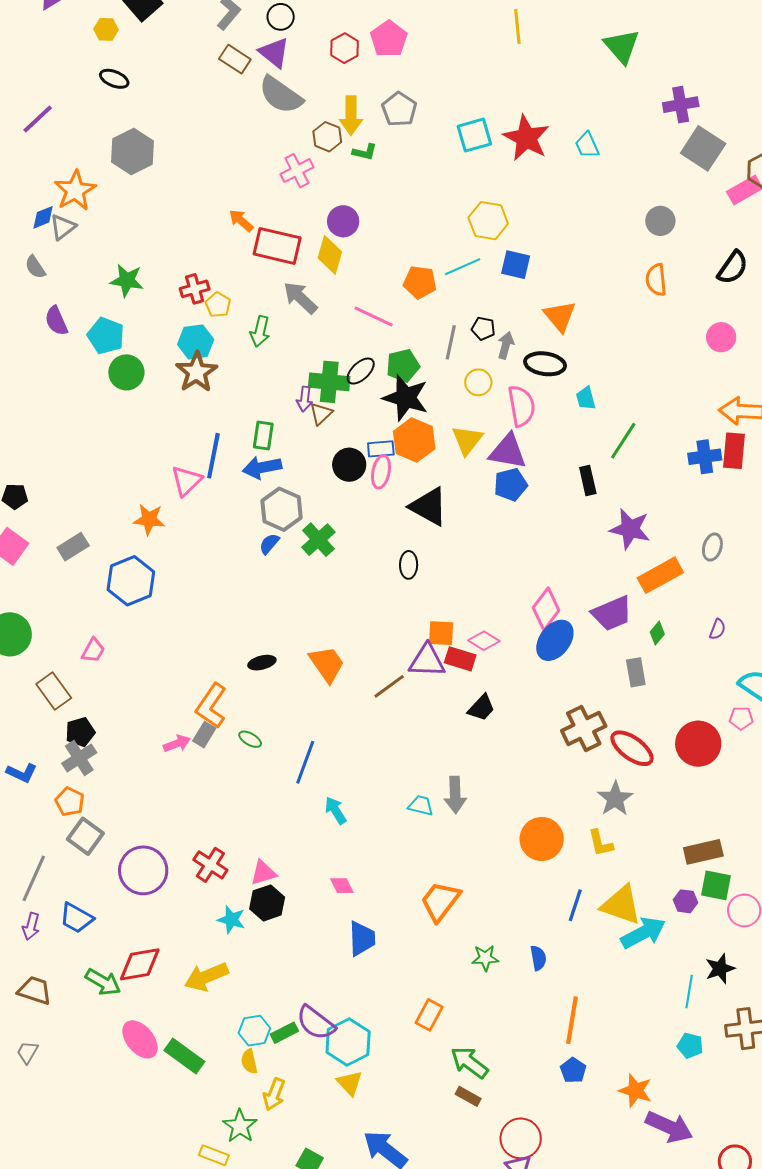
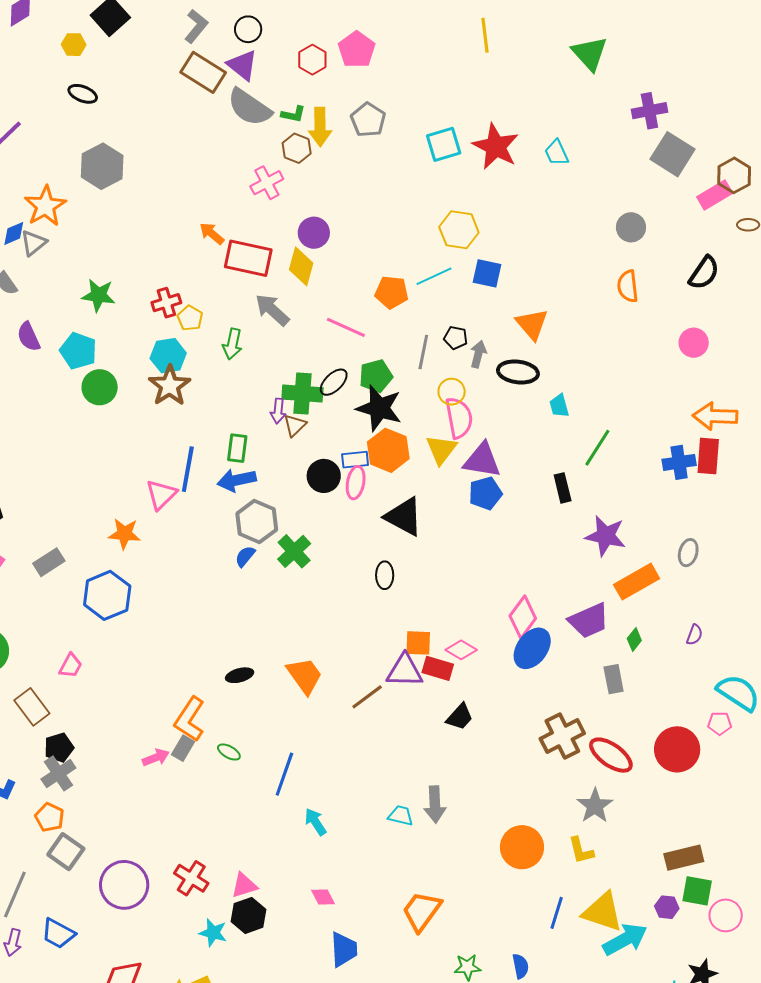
brown rectangle: (235, 59) -> (203, 72), size x1.4
green L-shape: (365, 152) -> (293, 114), moved
pink semicircle: (521, 406) -> (459, 418), moved

